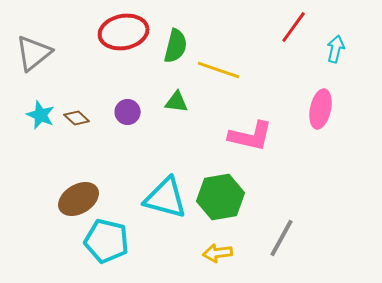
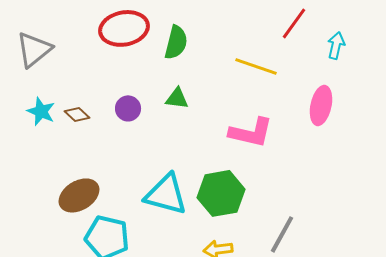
yellow line: (219, 70) -> (256, 66), moved

